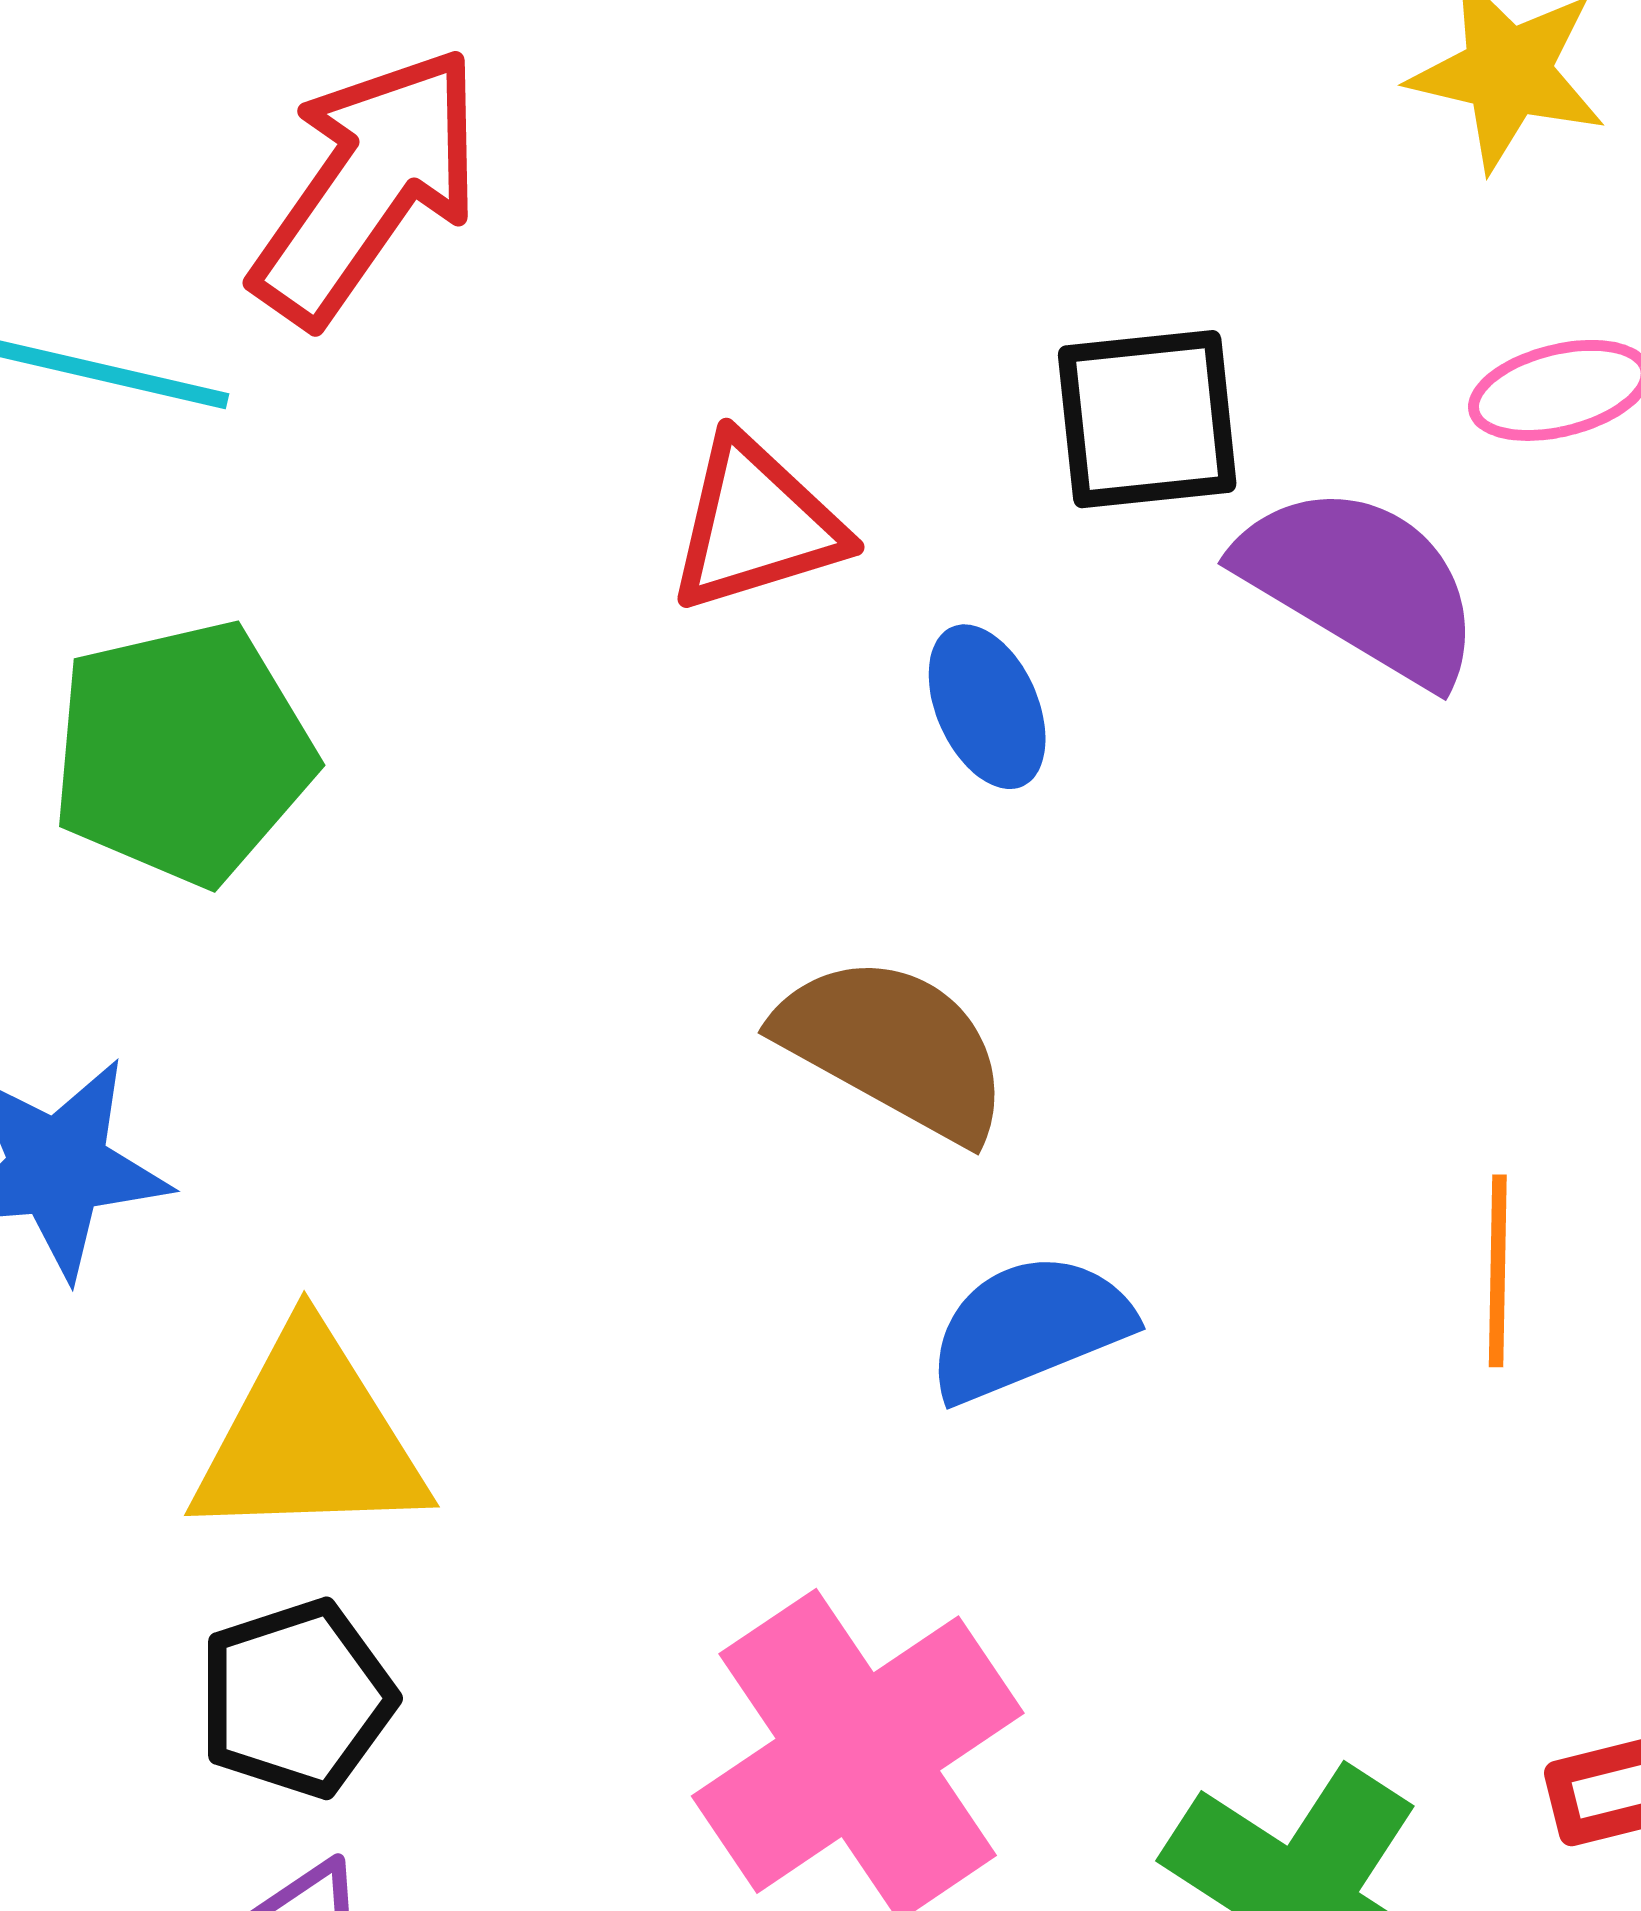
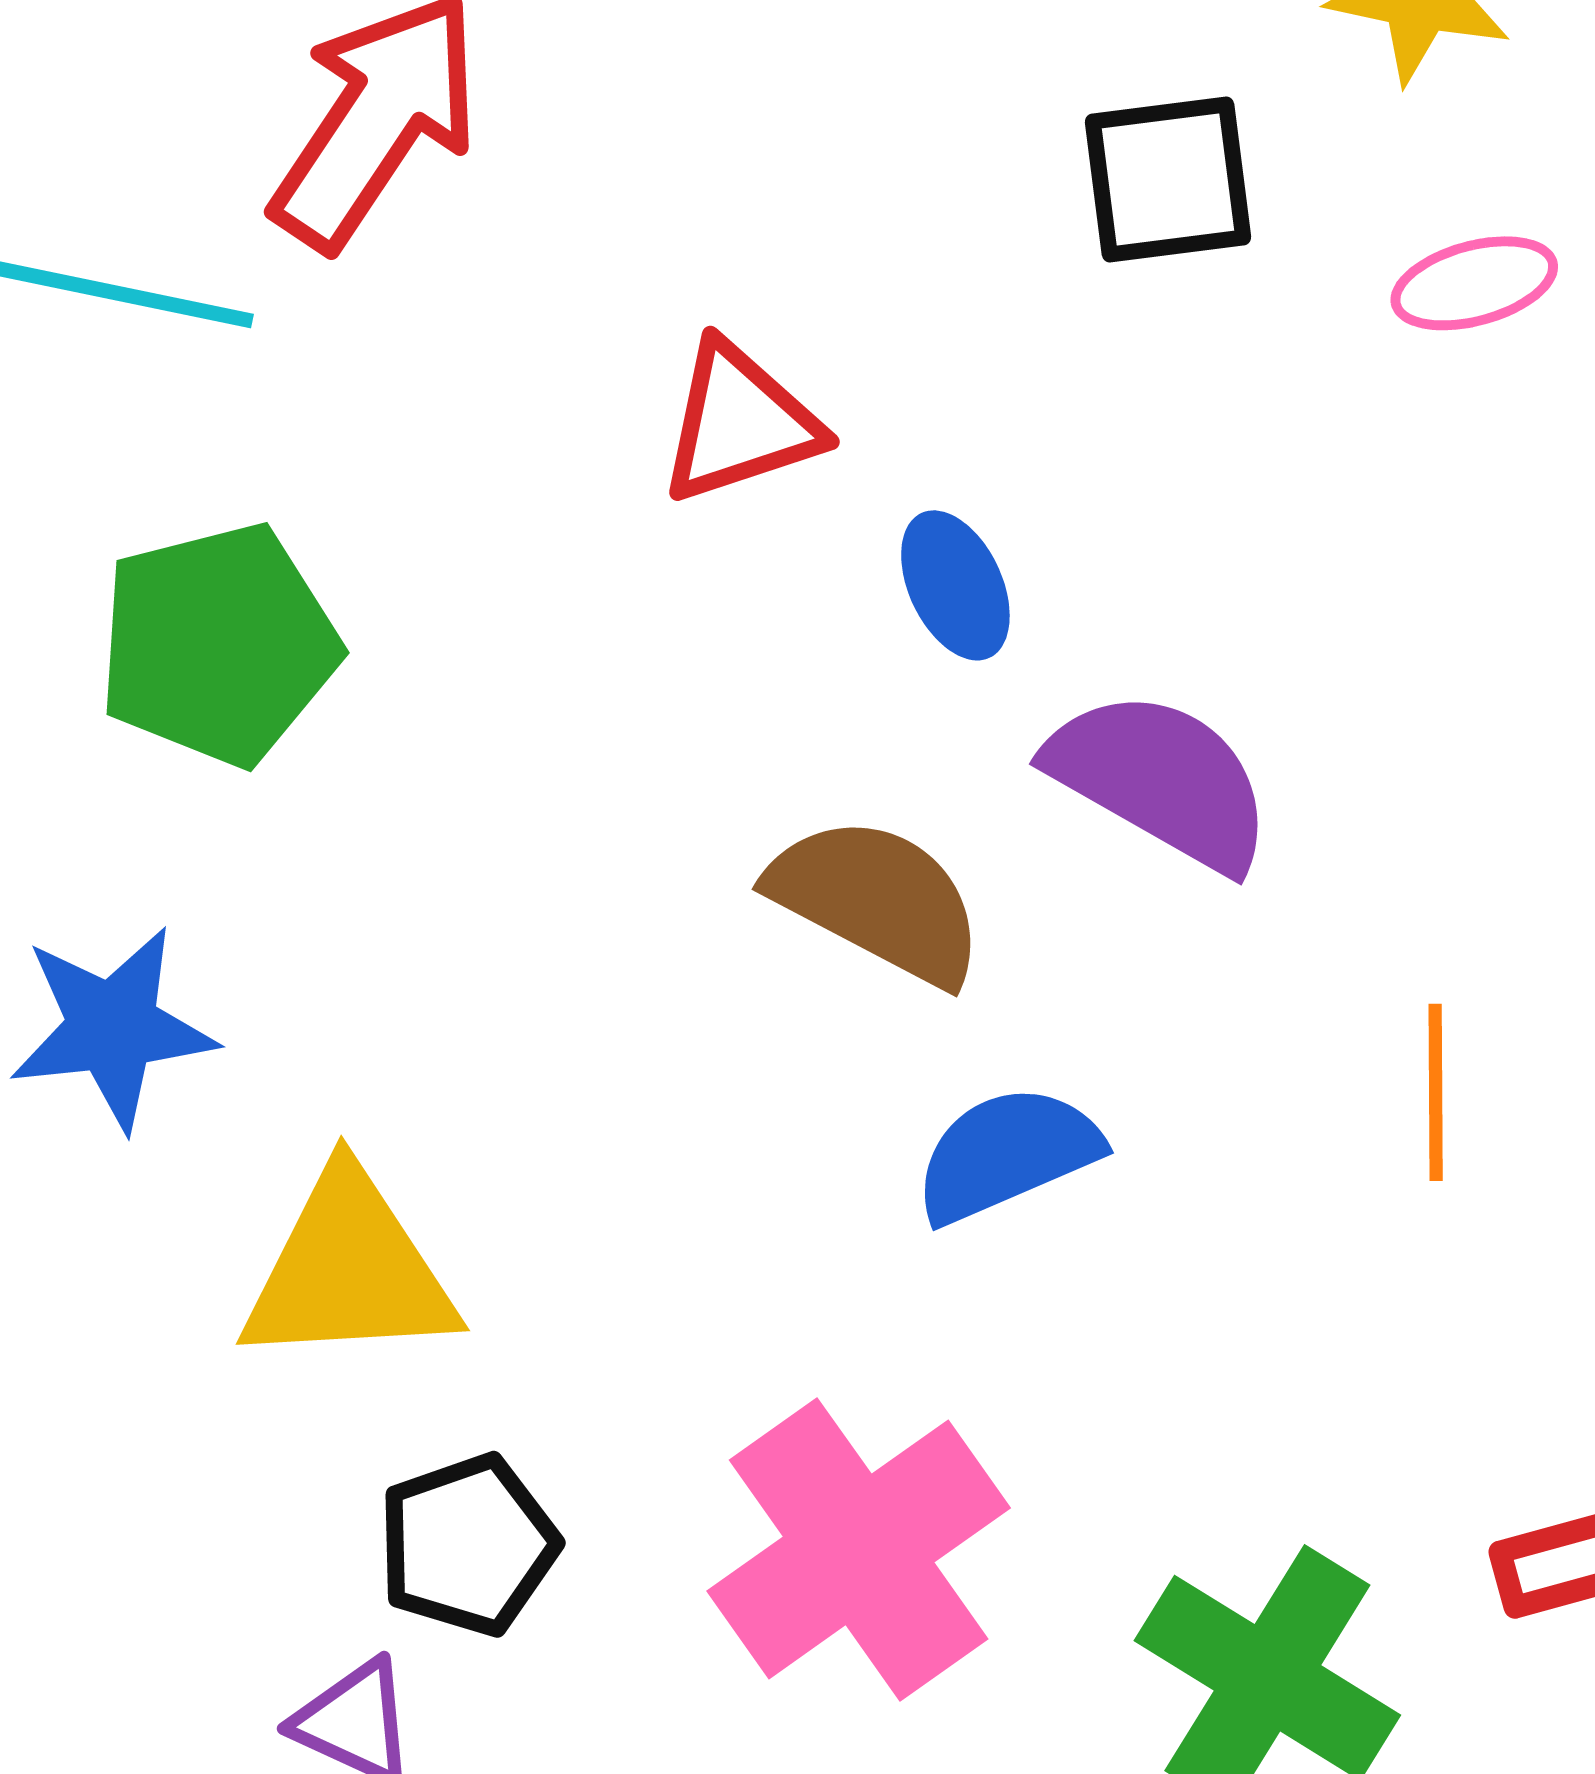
black square: (1147, 419) -> (1168, 179), moved
purple semicircle: (1361, 584) -> (1161, 780), moved
black pentagon: (296, 1698) -> (468, 1545), moved

